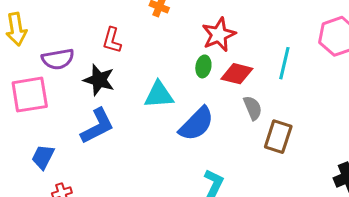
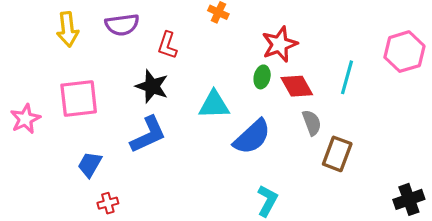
purple semicircle: (58, 59) -> (122, 25), moved
red diamond: (237, 74) -> (297, 86), turned 44

